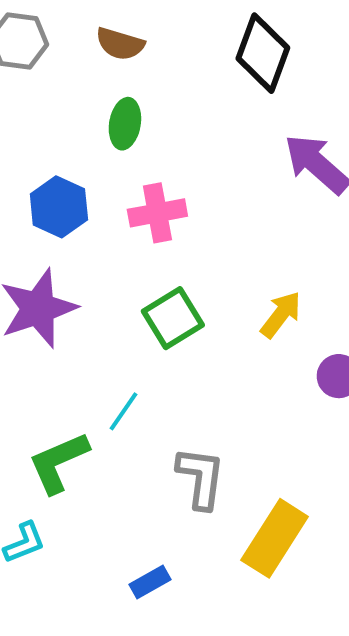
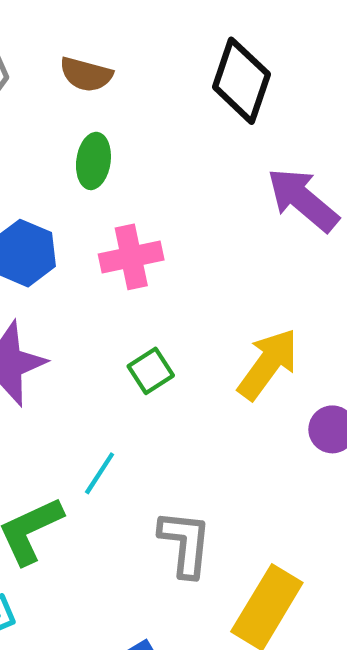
yellow arrow: (281, 315) -> (268, 364), size x1.4
green square: (173, 318) -> (151, 371), size x0.7

